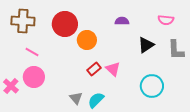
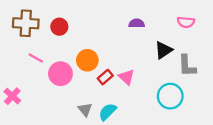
red circle: (65, 24) -> (59, 27), moved, size x0.6
orange circle: (87, 40) -> (87, 60), moved
gray L-shape: (176, 50) -> (187, 66), moved
pink circle: (34, 77) -> (60, 74), moved

